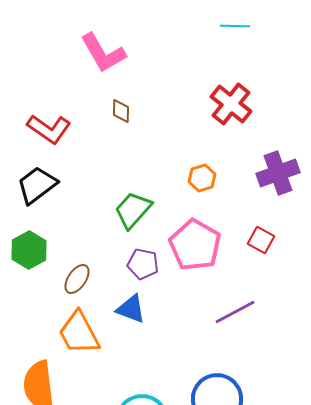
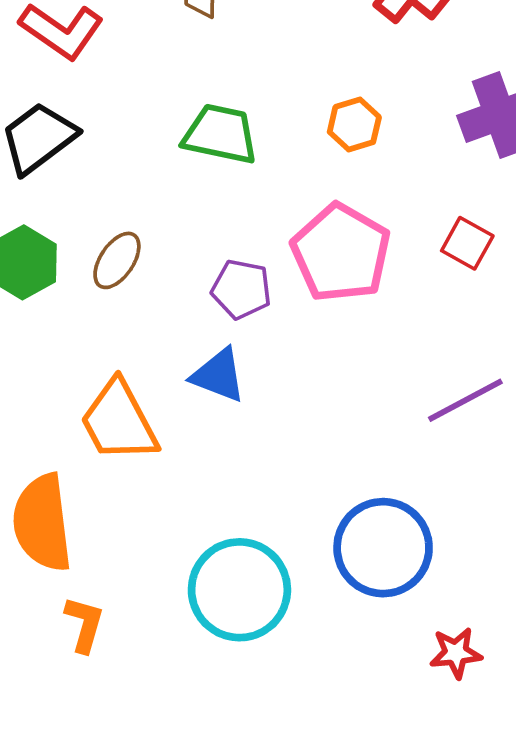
green trapezoid: (133, 210) -> (220, 134), moved, turned 60
brown ellipse: (77, 279) -> (117, 260), moved
purple line: (235, 312) -> (465, 400), moved

